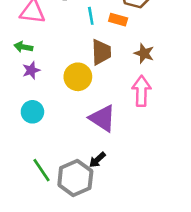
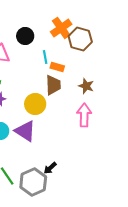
orange rectangle: (118, 20) -> (57, 67), moved
purple triangle: (103, 118) -> (25, 131), moved

